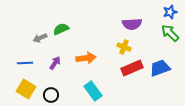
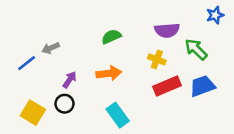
green semicircle: (61, 29) -> (111, 37), moved
green arrow: (170, 33) -> (196, 49), moved
blue line: (25, 63) -> (27, 63), moved, turned -35
black circle: (51, 95) -> (64, 104), moved

